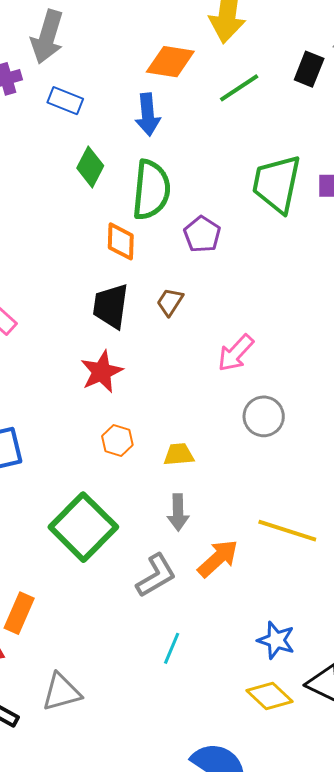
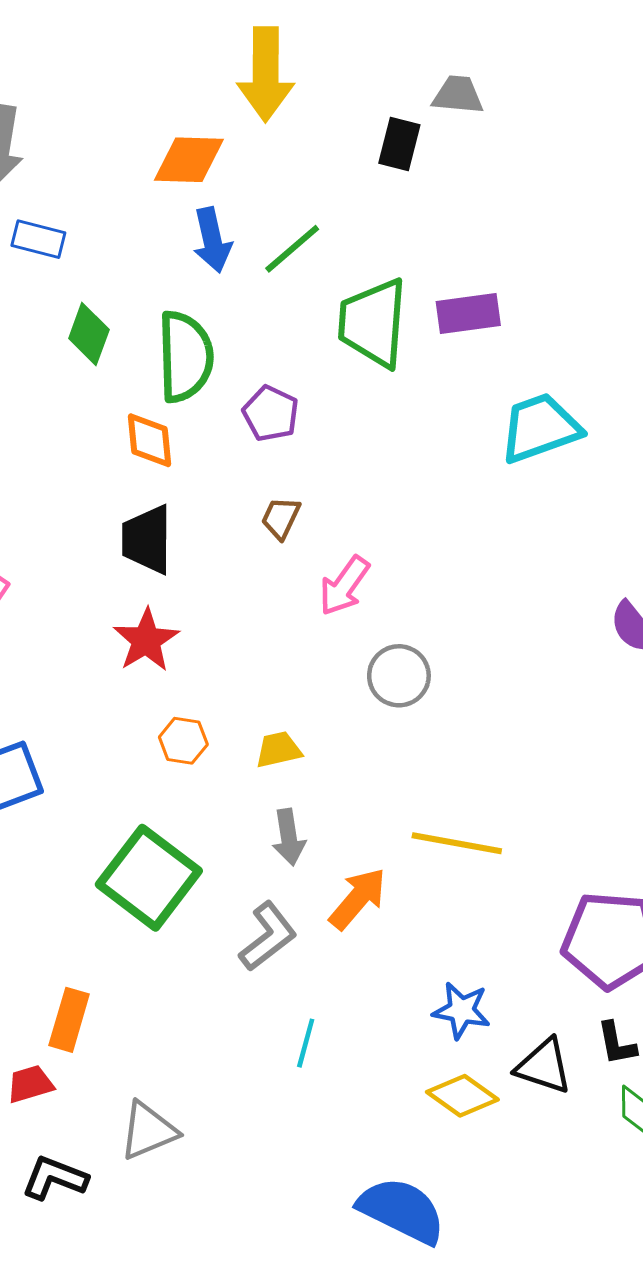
green line: (239, 88) -> (292, 249), moved
blue arrow: (148, 115) -> (212, 240), moved
brown trapezoid: (170, 302) -> (281, 518), moved

